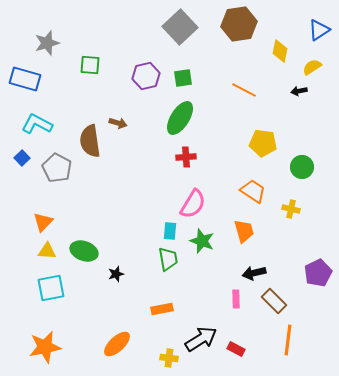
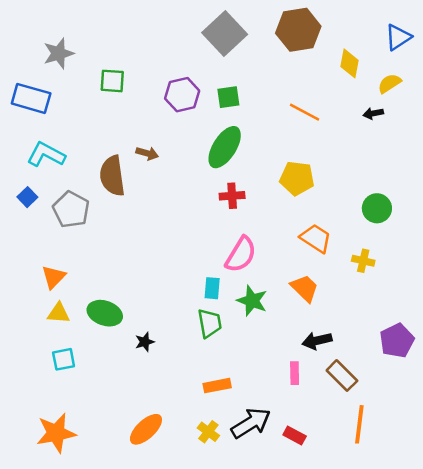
yellow pentagon: (263, 143) -> (297, 178), moved
orange trapezoid: (244, 231) -> (305, 288), turned -30
cyan square: (51, 288) -> (64, 359), size x0.7
orange rectangle: (162, 309) -> (217, 386), moved
yellow cross: (169, 358) -> (208, 432), moved, turned 30

